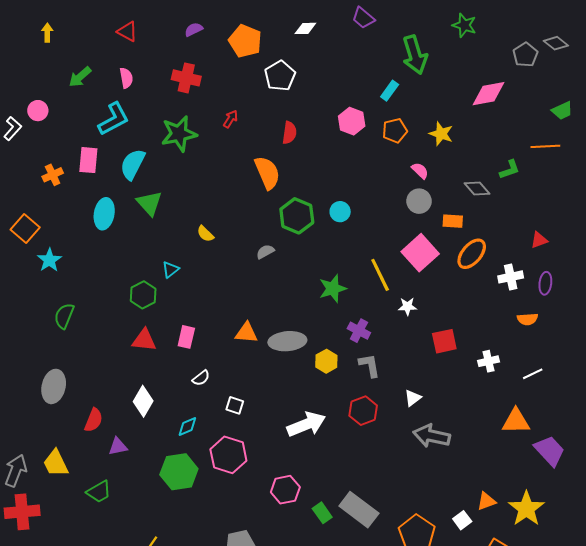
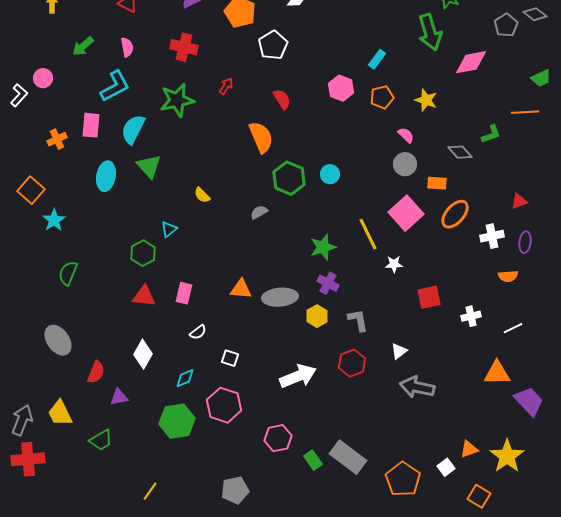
green arrow: (415, 55) -> (430, 32), moved
red semicircle: (289, 133) -> (282, 99), turned -40
purple cross: (359, 331) -> (328, 283), moved
gray ellipse: (54, 386) -> (58, 340), turned -48

